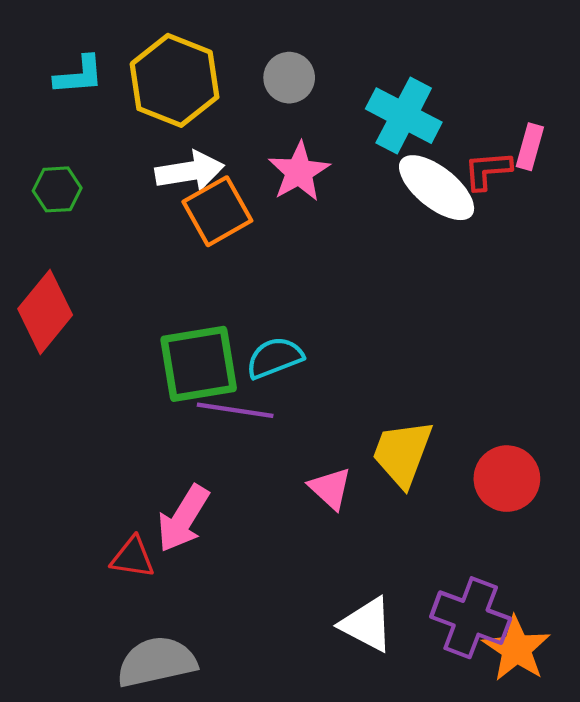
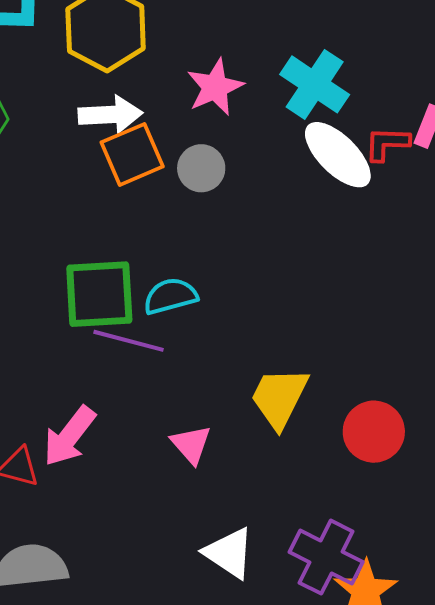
gray circle: (289, 78) -> (201, 168), moved
pink star: (299, 172) -> (215, 87), moved
pink triangle: (330, 488) -> (191, 444), moved

